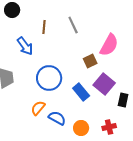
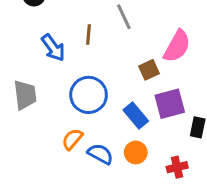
brown line: (44, 27) -> (89, 34), moved
purple square: (104, 84) -> (170, 104), turned 35
orange circle: (81, 128) -> (136, 152), moved

